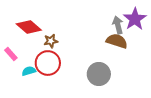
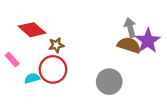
purple star: (135, 19) -> (148, 41), moved

